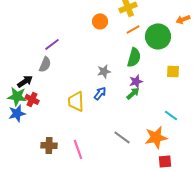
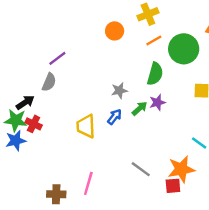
green arrow: (133, 93) -> (140, 108), moved
brown cross: (49, 145) -> (56, 194), moved
pink line: (78, 149) -> (88, 183), turned 36
red square: (165, 161) -> (173, 186), moved

